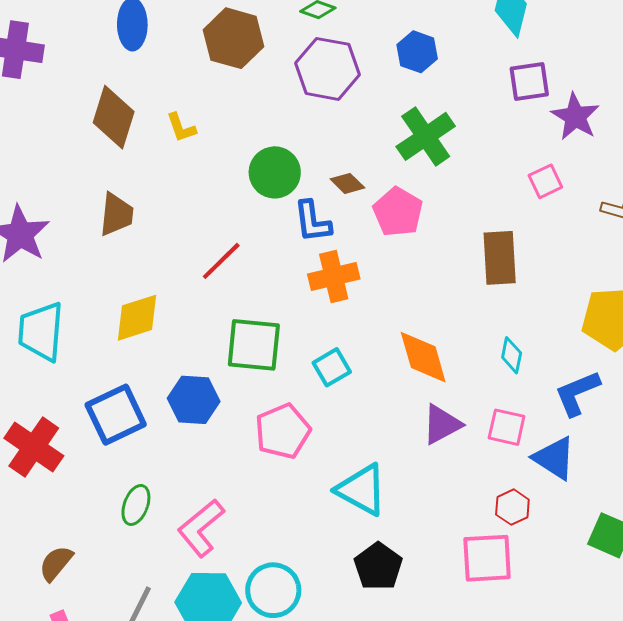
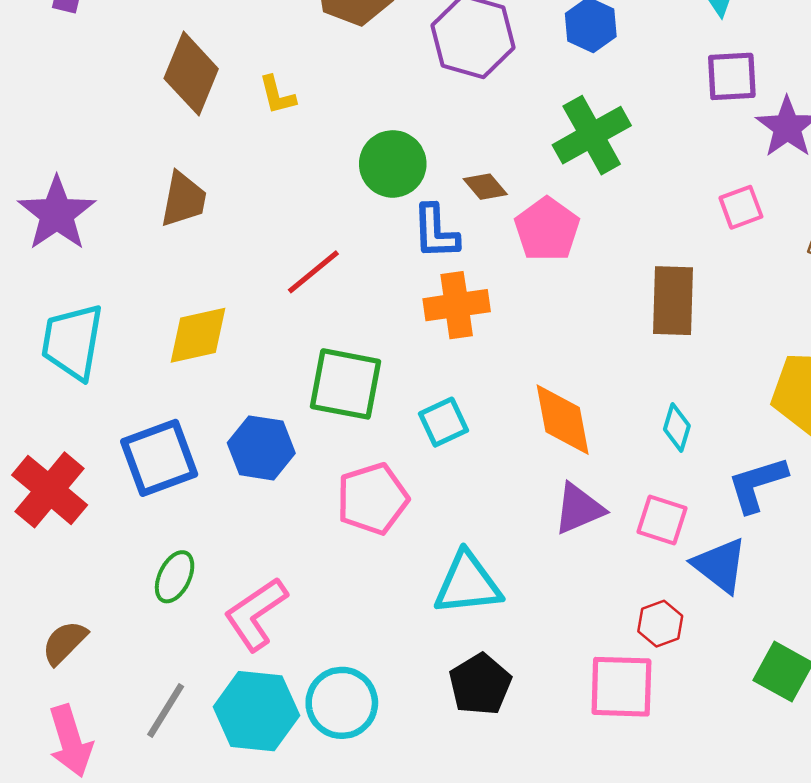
cyan triangle: (362, 490) -> (468, 584), turned -40

